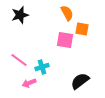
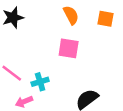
orange square: (82, 29) -> (106, 19), moved

